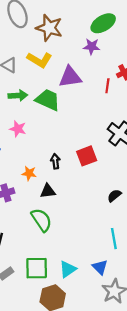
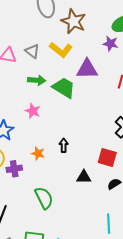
red square: (87, 156) -> (107, 157), moved, turned 30
black triangle: (48, 191) -> (84, 177), moved

